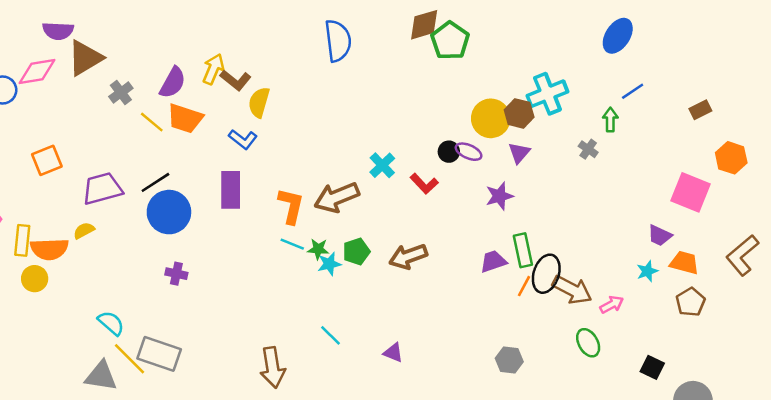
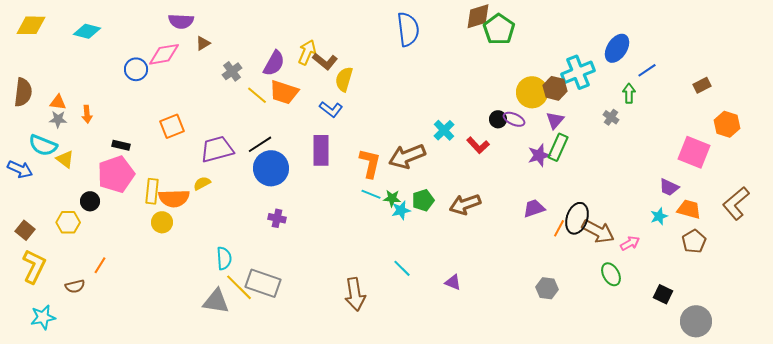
blue ellipse: (618, 36) -> (617, 48), moved
brown triangle: (85, 58) -> (203, 43), size x0.5
green rectangle: (523, 250) -> (558, 147), moved, turned 36
cyan semicircle: (111, 323) -> (224, 258), turned 45

